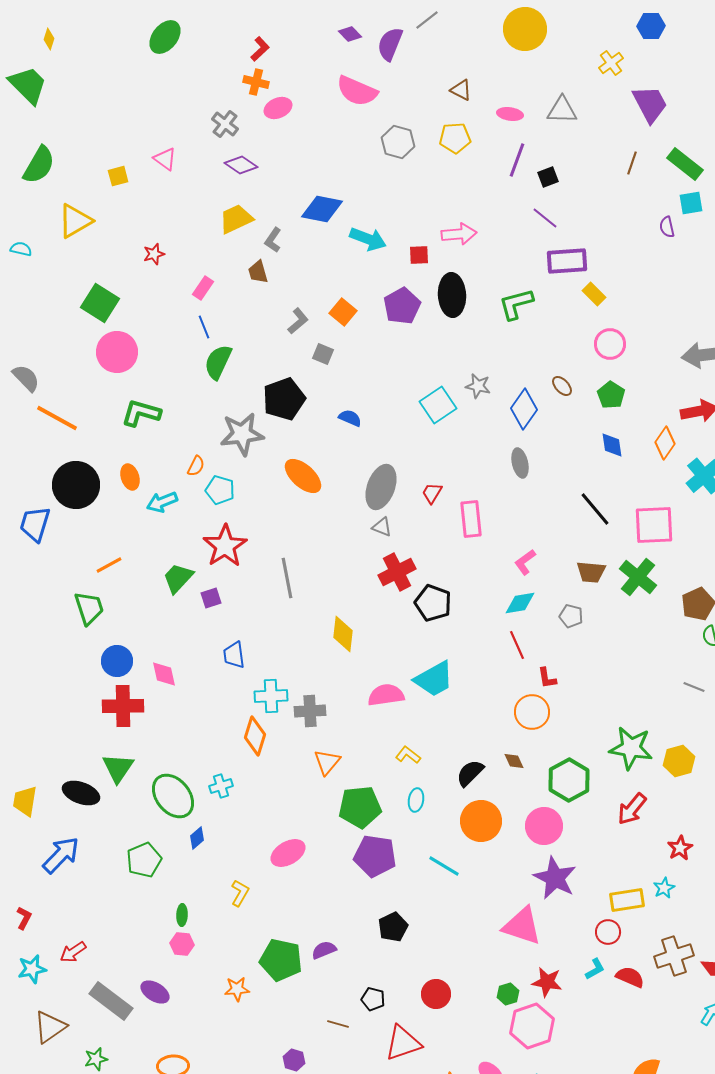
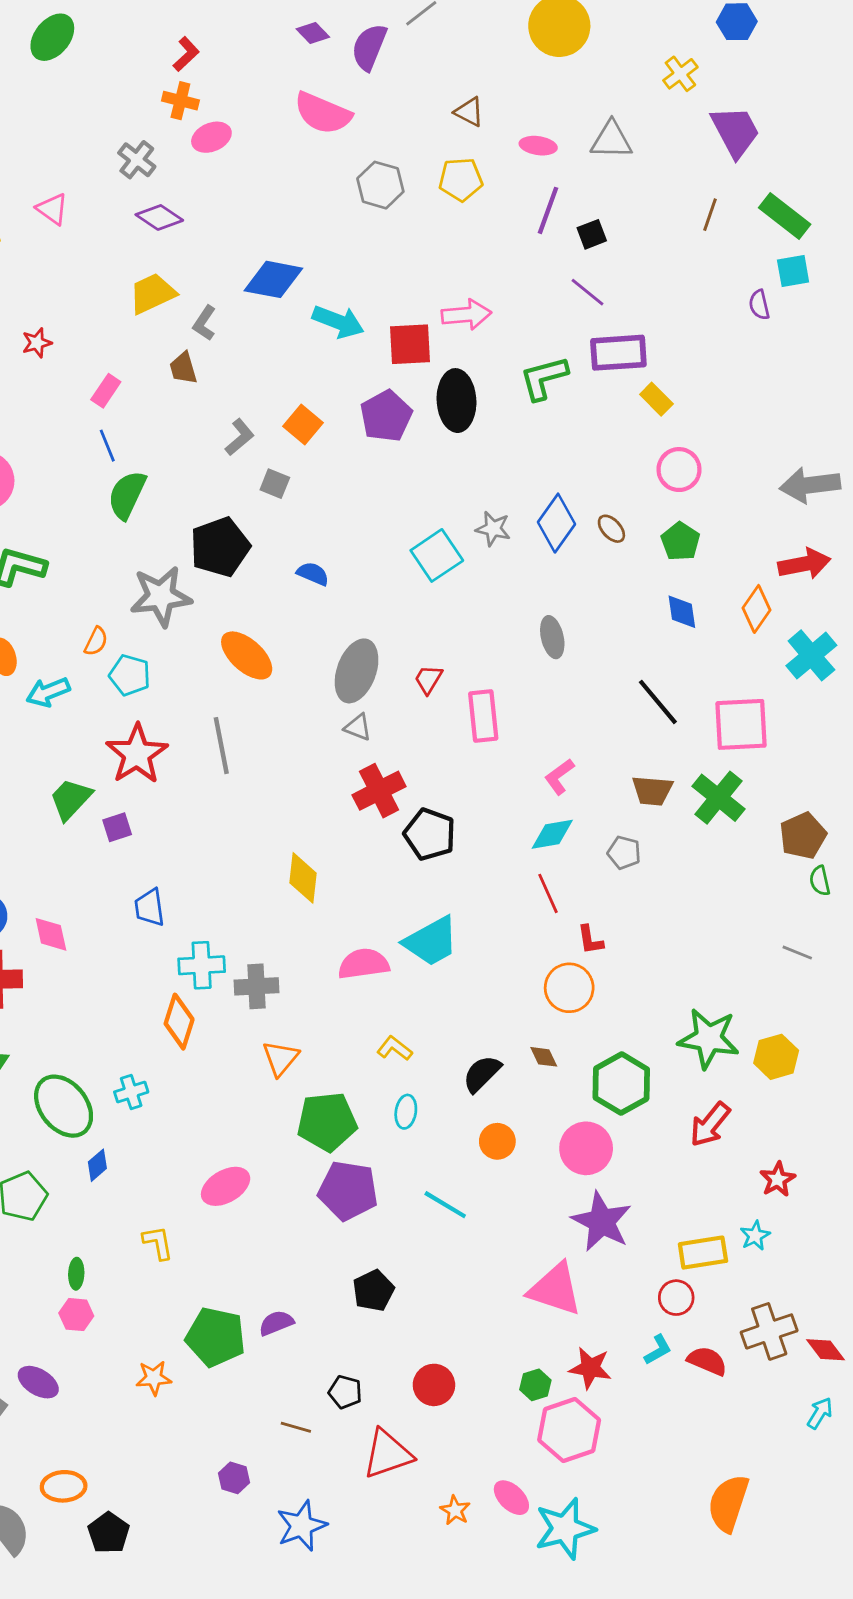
red square: (419, 255) -> (410, 344), size x1.6
green L-shape: (516, 304) -> (544, 378), moved
blue diamond: (524, 409) -> (556, 523), moved
gray line: (287, 578) -> (221, 746), moved
orange circle: (481, 821) -> (497, 1141), size x0.6
yellow L-shape: (240, 893) -> (158, 1243), turned -40

